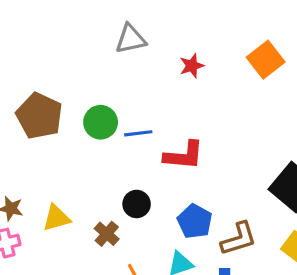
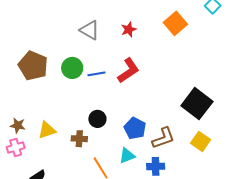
gray triangle: (131, 39) -> (90, 30), moved, turned 45
red L-shape: (184, 155) -> (128, 71), moved, turned -36
brown cross: (107, 234) -> (79, 139), turned -35

